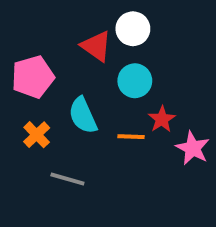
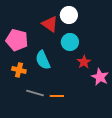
pink pentagon: (33, 77) -> (17, 40), turned 30
orange cross: (37, 135) -> (19, 70), turned -32
orange line: (131, 137) -> (57, 96), moved

